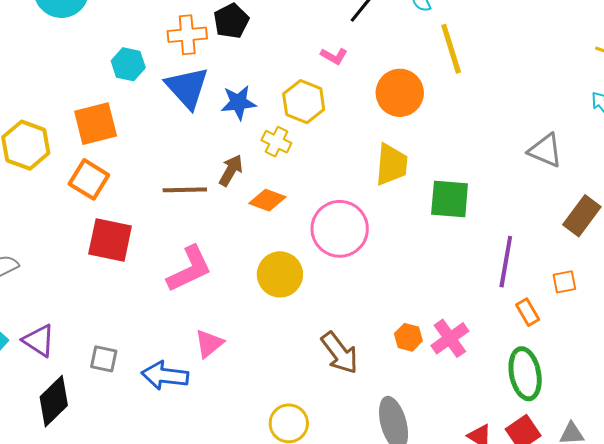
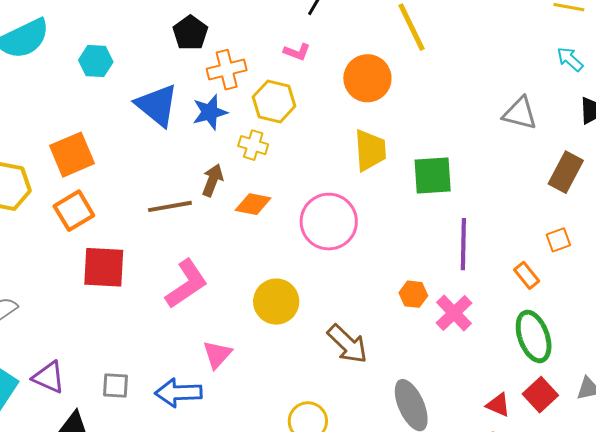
orange cross: (187, 35) -> (227, 70), moved
cyan hexagon: (128, 64) -> (96, 61), moved
orange square: (89, 179) -> (74, 211), turned 36
purple line: (506, 262) -> (463, 244), moved
yellow circle: (280, 274) -> (276, 302), moved
orange hexagon: (408, 337) -> (413, 294), moved

